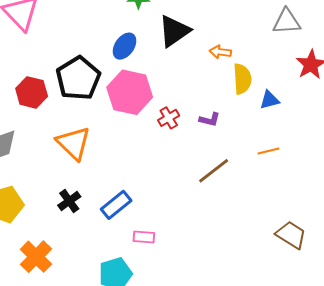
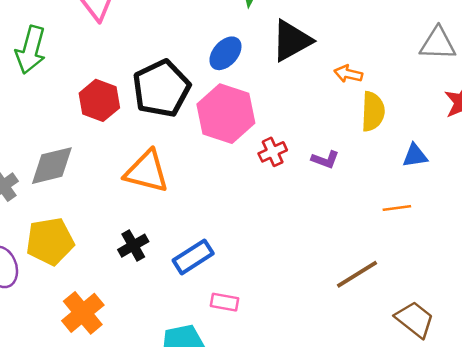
blue triangle: (269, 100) -> (415, 156), moved
orange triangle: (74, 143) -> (147, 172), turned -36
brown line: (214, 171) -> (357, 274), moved

